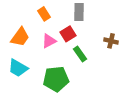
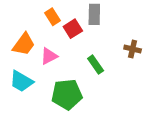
red square: (68, 34) -> (73, 29), moved
pink triangle: (49, 41) -> (49, 56), moved

